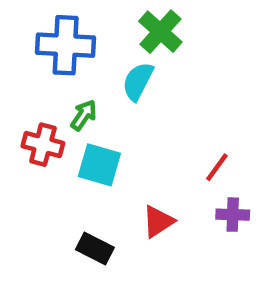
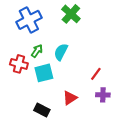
blue cross: (66, 45) -> (29, 20), turned -30
cyan semicircle: (138, 81) -> (61, 52), moved
cyan square: (99, 165) -> (44, 73), turned -30

